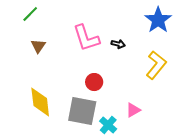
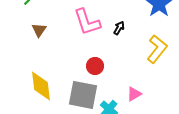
black arrow: (118, 44) -> (119, 28), turned -72

